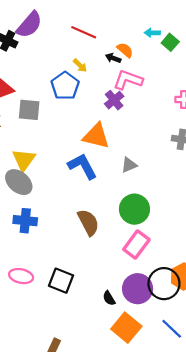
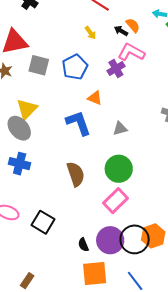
blue pentagon: (65, 86) -> (75, 67), moved
orange triangle: (96, 136) -> (95, 98), size x0.6
orange square: (126, 328) -> (95, 273), turned 36

